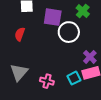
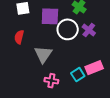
purple cross: (90, 57) -> (89, 30), moved
gray triangle: (19, 72) -> (43, 54), moved

